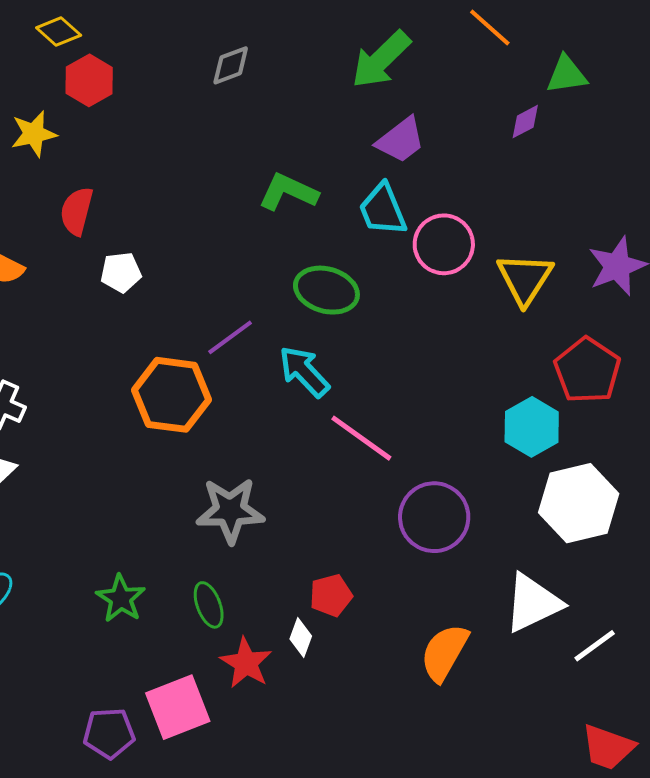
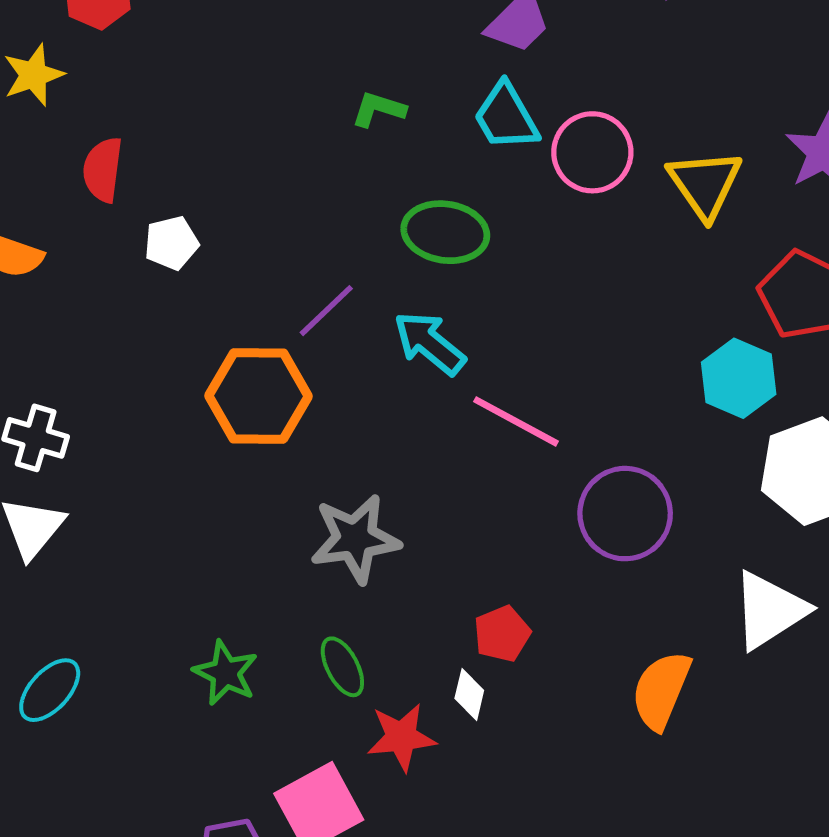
green L-shape: (288, 192) -> (379, 109), size x0.7
red star: (246, 663) -> (401, 737), turned -30

